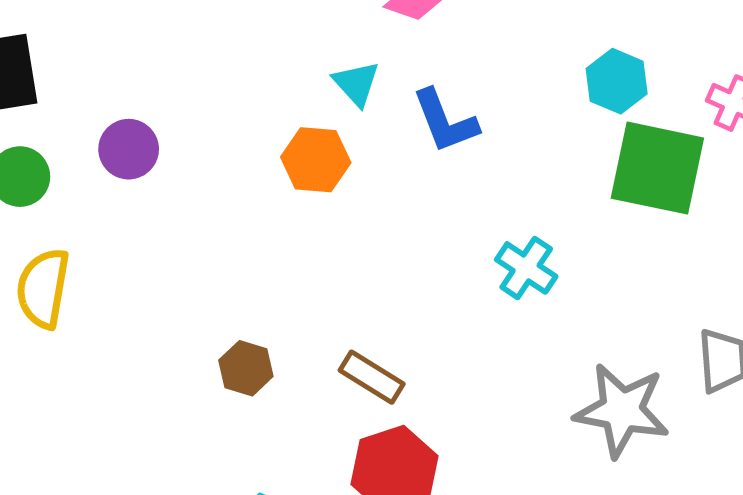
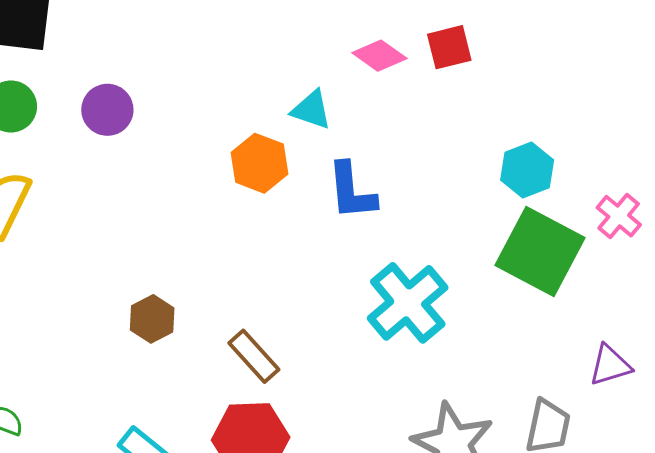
cyan triangle: (356, 83) -> (311, 110), turned -45
blue L-shape: (445, 121) -> (352, 191), moved
cyan cross: (526, 268) -> (408, 303), size x1.5

